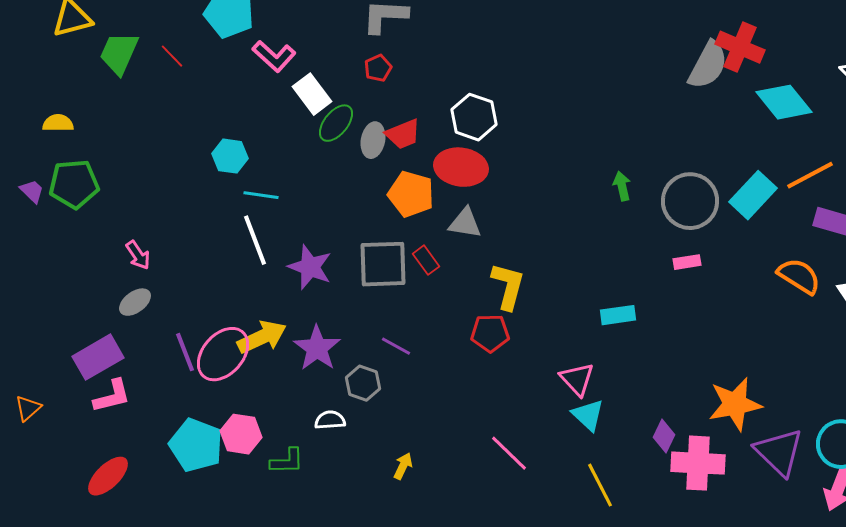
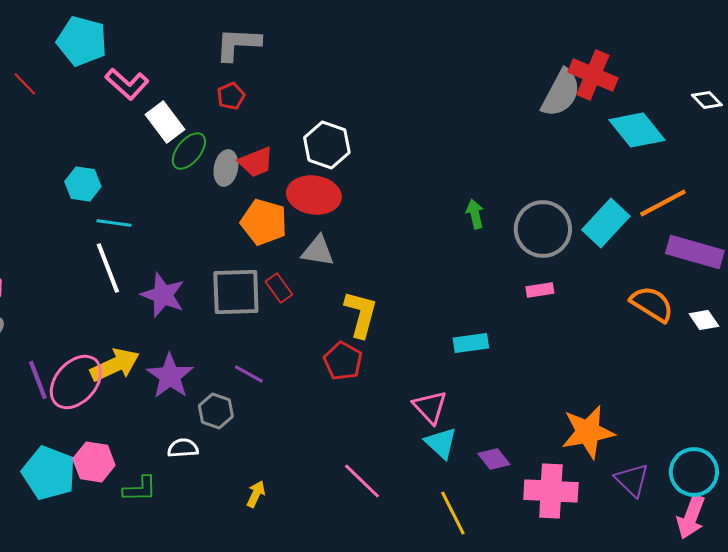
red pentagon: (490, 333) -> (343, 361), turned 30
purple diamond: (664, 436) -> (494, 459), moved, turned -64
purple triangle: (779, 452) -> (632, 480), size x0.7

